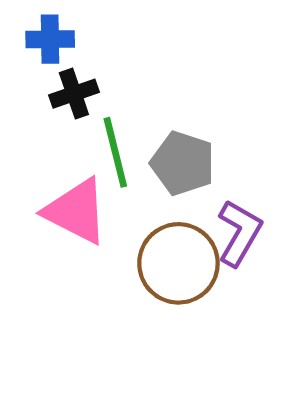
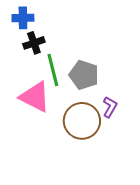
purple L-shape: (239, 233) -> (110, 107), size x0.7

